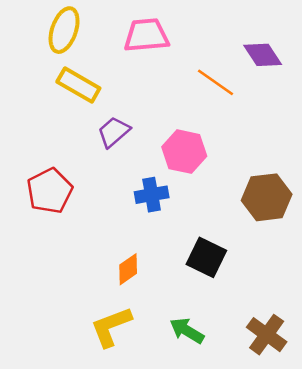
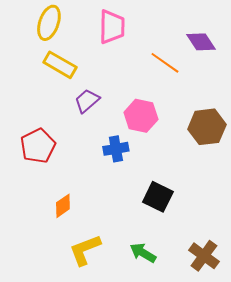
pink trapezoid: (146, 35) -> (112, 27), turned 96
brown hexagon: (267, 197) -> (207, 127), moved
orange diamond: (128, 269) -> (63, 206), moved

